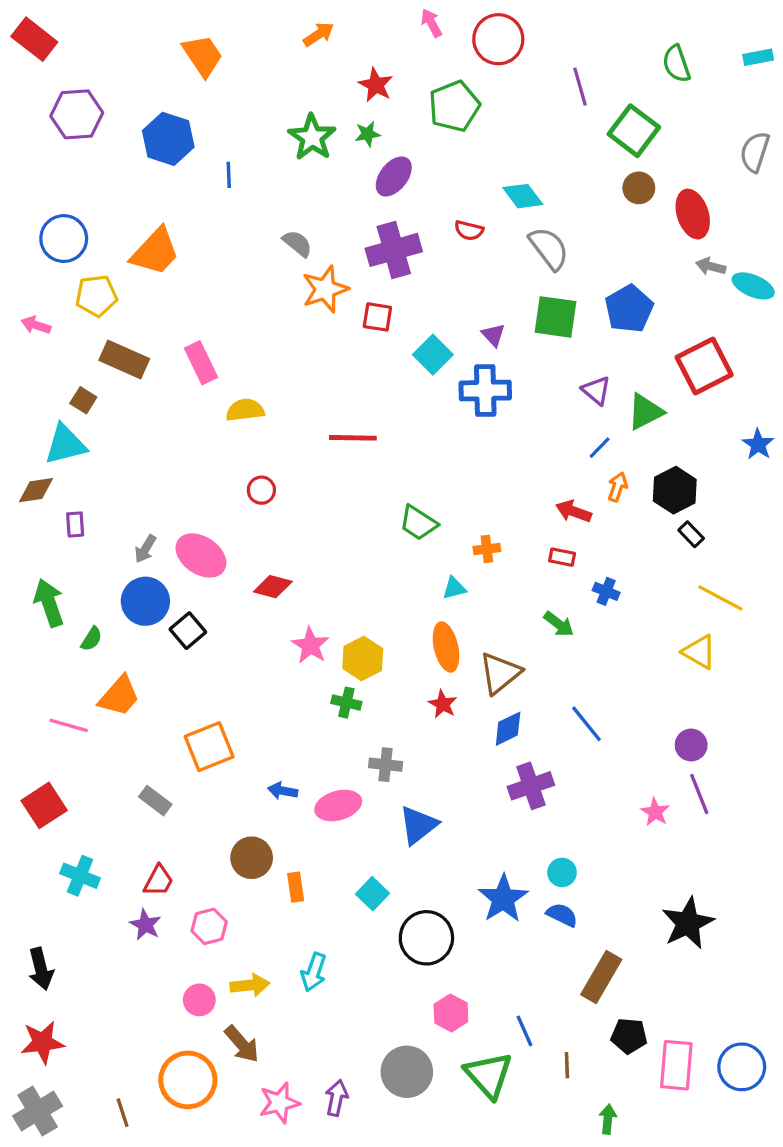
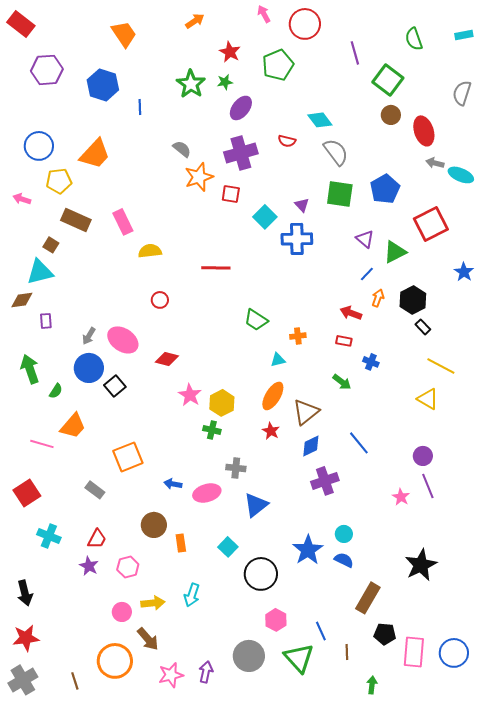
orange ellipse: (446, 647) -> (273, 396), turned 44

